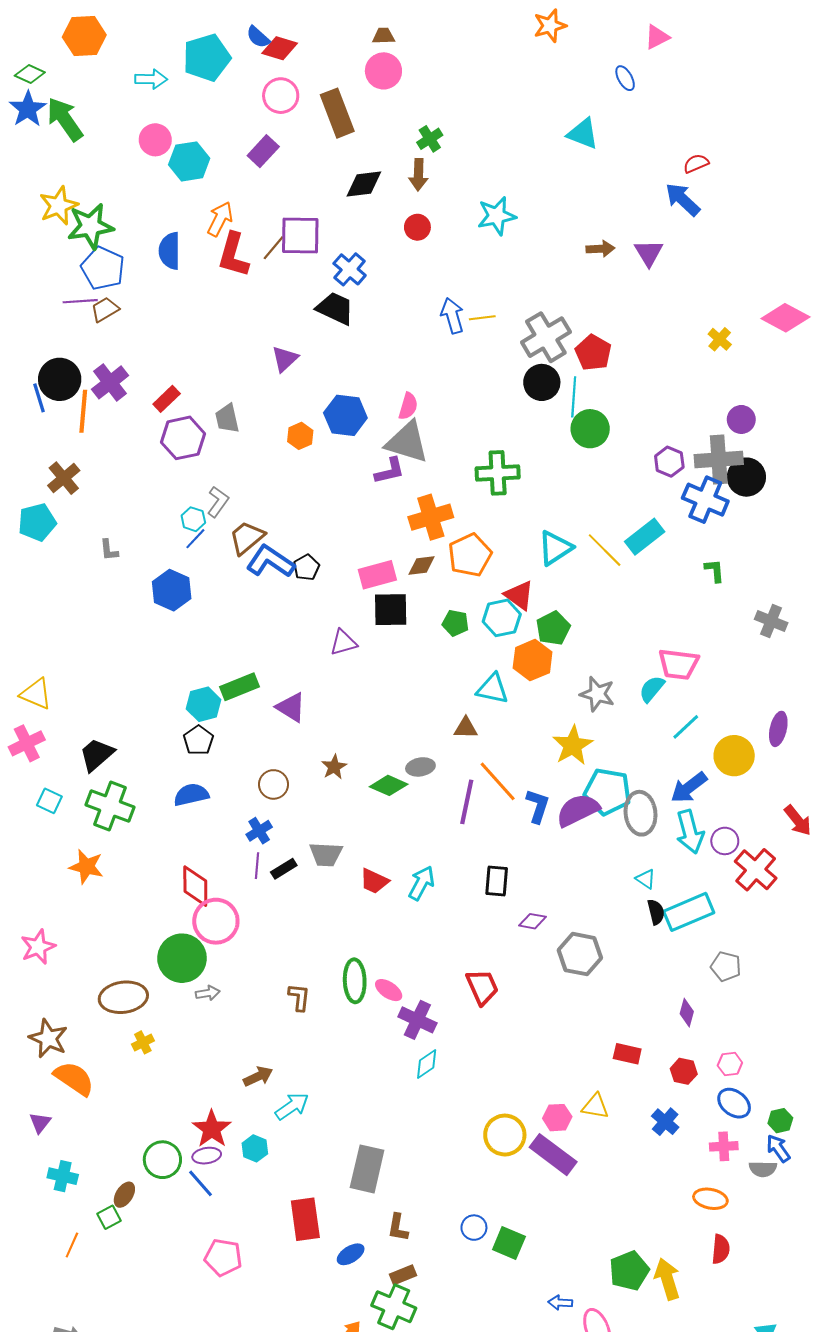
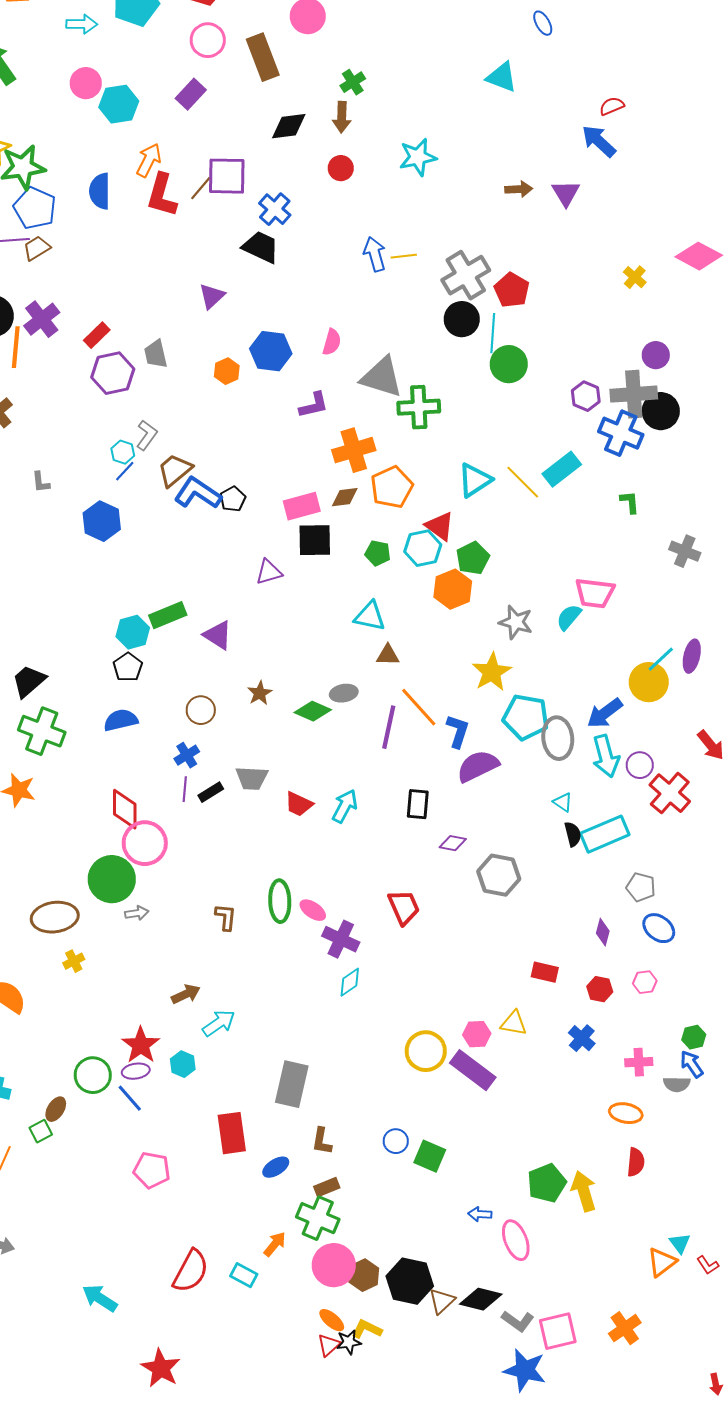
gray triangle: (407, 442) -> (382, 377), moved
cyan triangle: (492, 689) -> (370, 616), moved
cyan line: (686, 727) -> (661, 659), moved
purple semicircle: (578, 810) -> (478, 766), moved
blue ellipse: (734, 1103) -> (659, 928), moved

